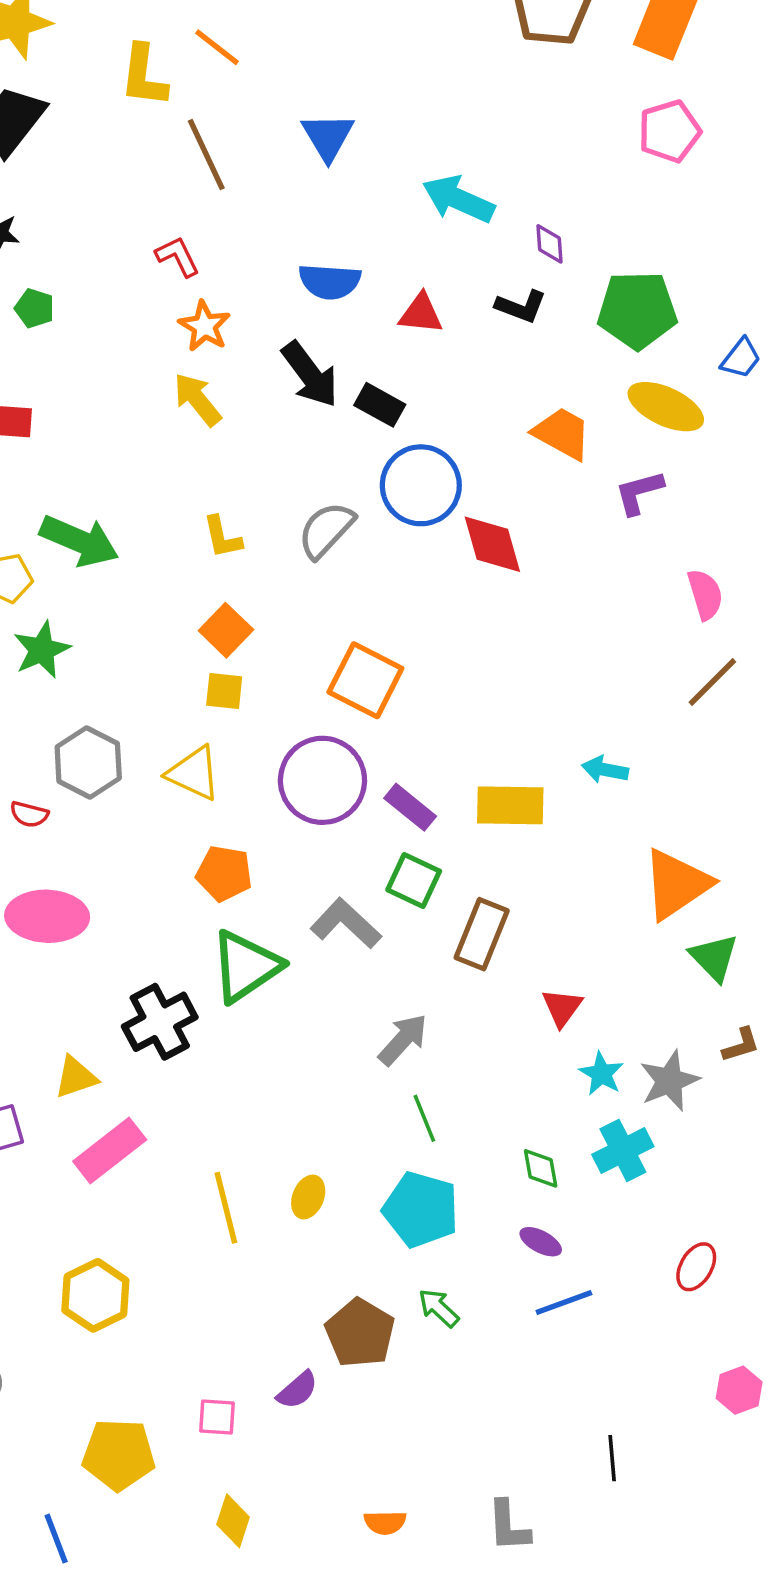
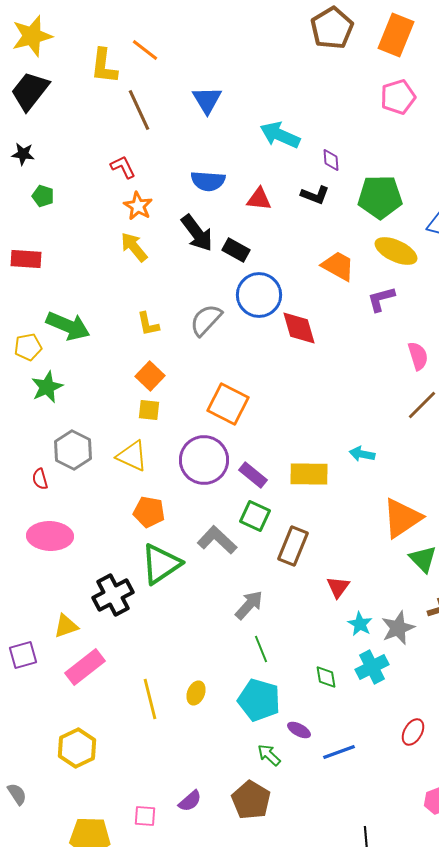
red semicircle: (29, 814) -> (40, 479), turned 60
purple ellipse: (541, 1242) -> (299, 730), moved
brown pentagon: (360, 1333) -> (251, 800), moved

